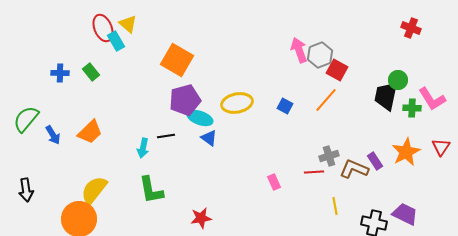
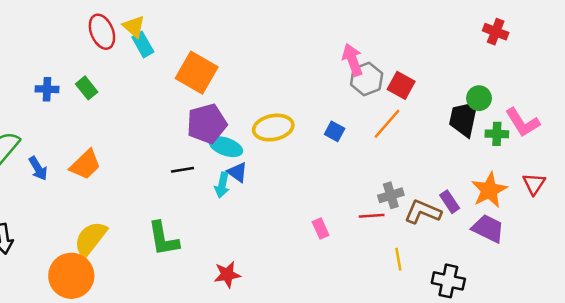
cyan rectangle: (116, 41) -> (143, 44), moved
gray hexagon: (320, 55) -> (367, 79), moved
cyan arrow: (143, 148) -> (222, 185), moved
purple trapezoid: (405, 214) -> (488, 229), moved

